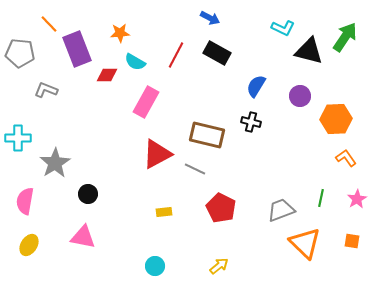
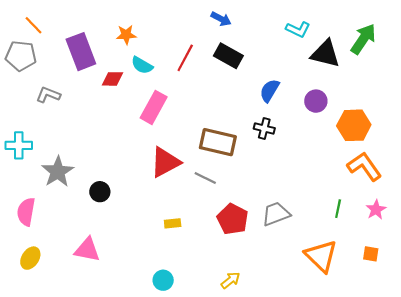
orange line: (49, 24) -> (33, 25), moved
orange L-shape: (346, 158) -> (364, 166), size x1.6
black circle: (88, 194) -> (100, 192), moved
gray trapezoid: (281, 210) -> (276, 214), moved

